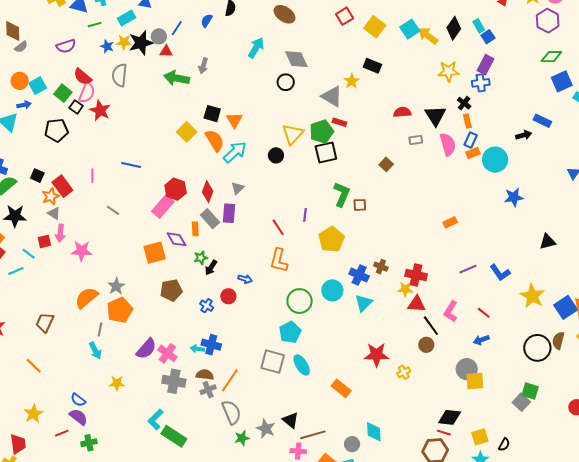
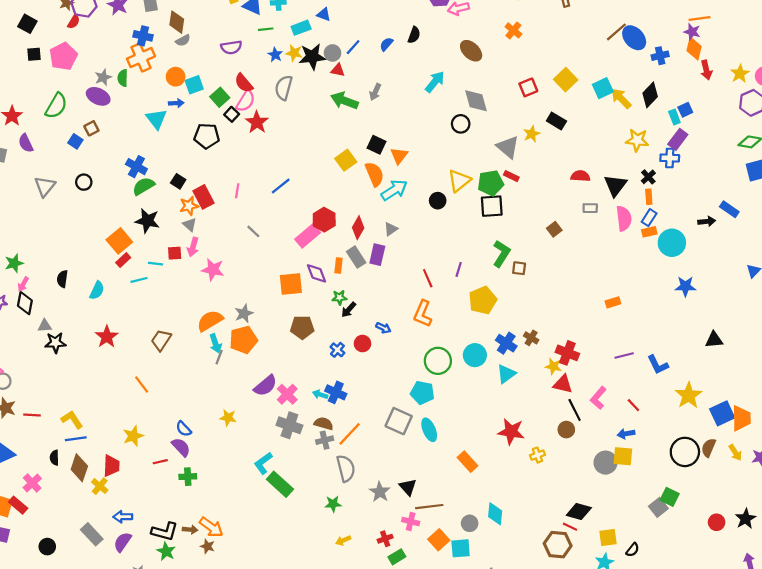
red square: (345, 16) -> (528, 87), moved
cyan rectangle: (479, 26) -> (674, 117), moved
blue line: (131, 165) -> (281, 186), turned -60
cyan line: (29, 254) -> (156, 264), turned -40
cyan pentagon: (290, 332) -> (422, 393), turned 30
cyan arrow: (95, 351) -> (215, 343), moved
yellow square: (475, 381) -> (623, 456), moved
green star: (242, 438) -> (333, 504), moved

